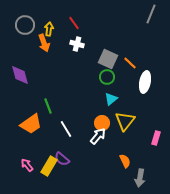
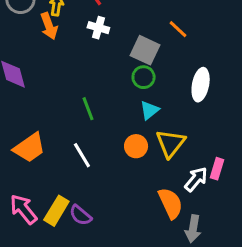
orange line: (130, 63) -> (178, 29), moved
green line: (48, 106) -> (88, 109), moved
white arrow: (98, 136) -> (196, 179), moved
purple semicircle: (62, 159) -> (80, 215), moved
orange semicircle: (125, 161) -> (171, 203), size x1.5
pink arrow: (27, 165) -> (23, 209), size x1.5

